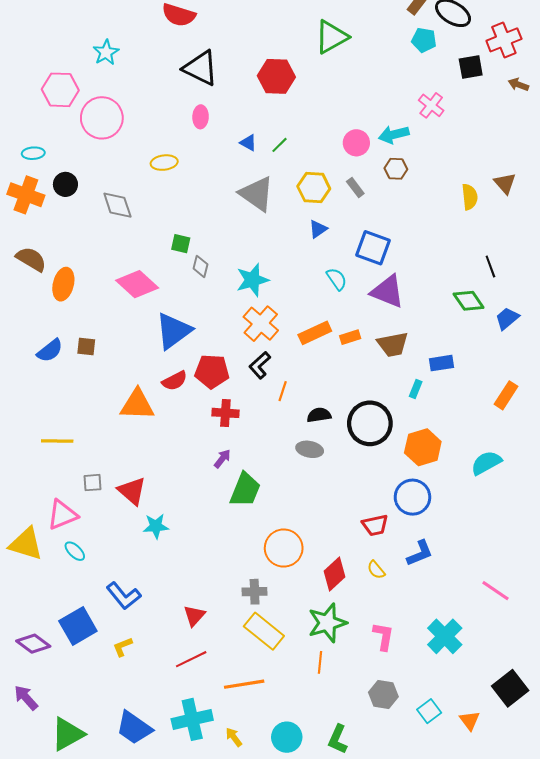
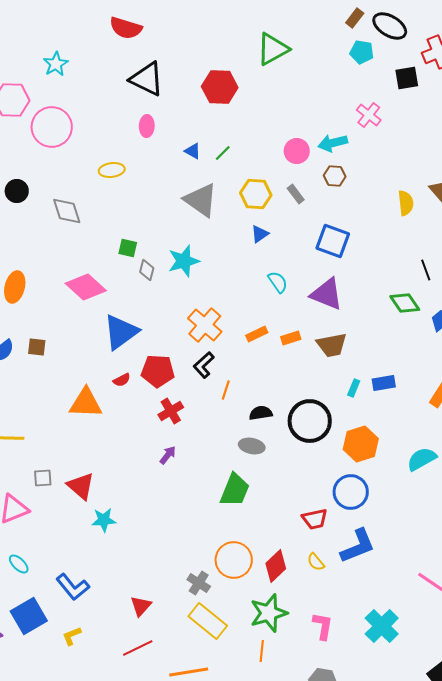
blue square: (373, 248) -> (333, 241), moved
cyan star: (252, 280) -> (184, 261), moved
orange rectangle: (315, 333) -> (257, 334), size x0.7
blue rectangle: (442, 363) -> (384, 383), moved
red semicircle: (175, 381) -> (122, 380), size x0.7
red cross: (225, 413) -> (171, 411), turned -35
green trapezoid: (245, 490) -> (235, 490), moved
orange circle: (284, 548) -> (234, 560), moved
cyan ellipse: (75, 551) -> (19, 564), moved
blue L-shape: (420, 553) -> (358, 546), size x1.4
gray cross: (255, 592) -> (199, 583), turned 35

